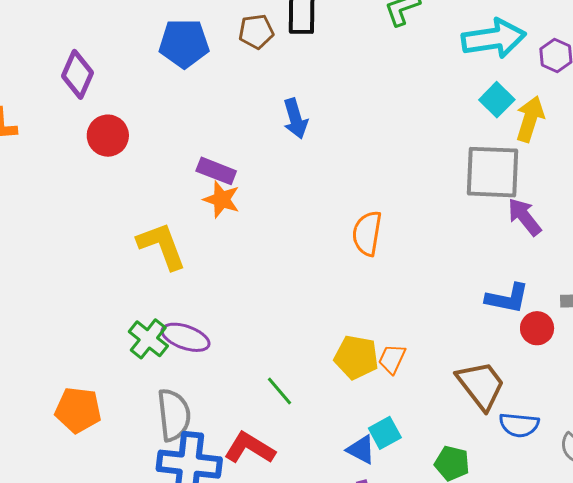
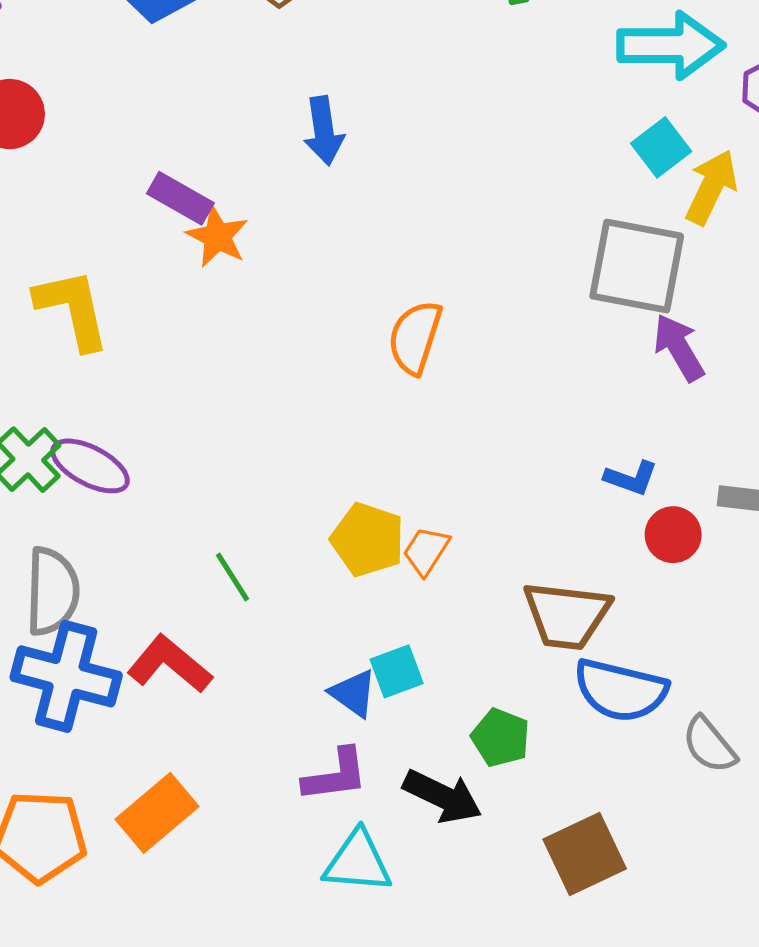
orange star: (222, 199) -> (217, 236), moved
blue L-shape: (507, 298) -> (631, 478), size x0.7
brown trapezoid: (481, 385) -> (567, 615), turned 126
blue semicircle: (519, 425) -> (621, 690), size x1.4

